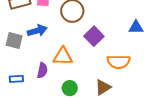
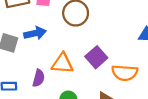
purple square: (94, 36) -> (96, 57), moved

